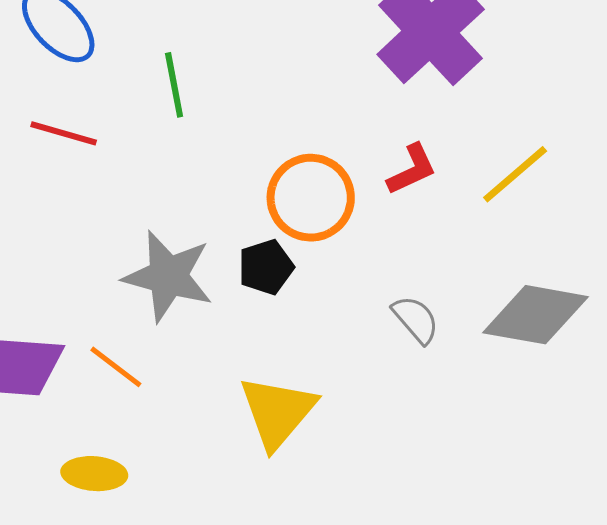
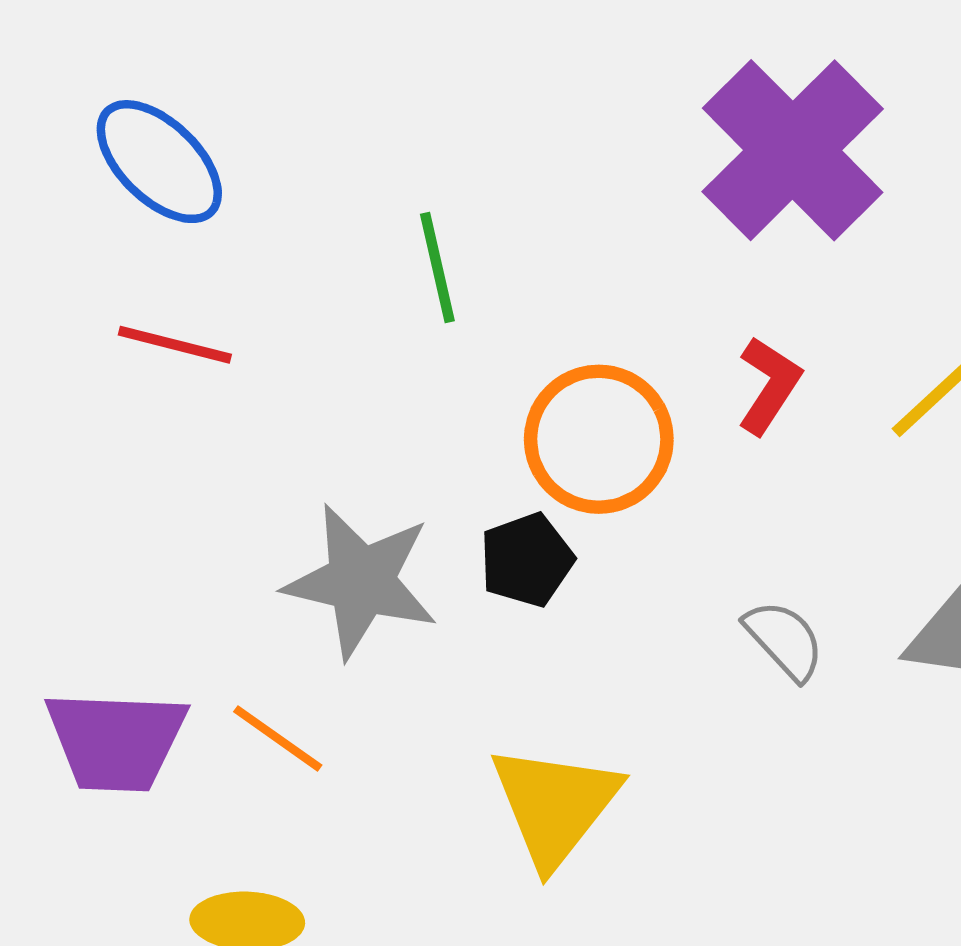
green line: (174, 85) -> (437, 268), moved
red L-shape: (412, 169) -> (769, 385), turned -30

